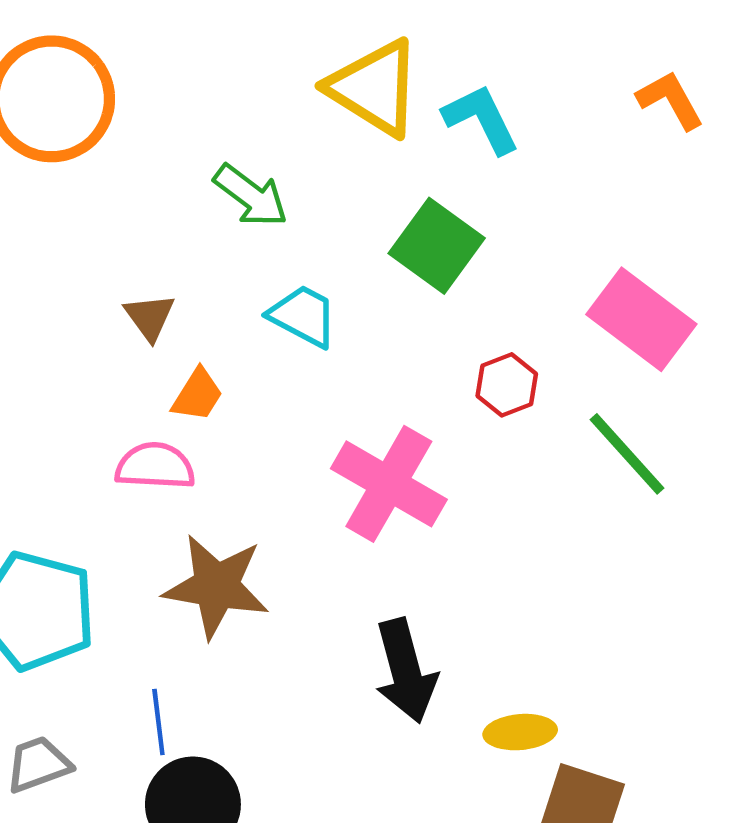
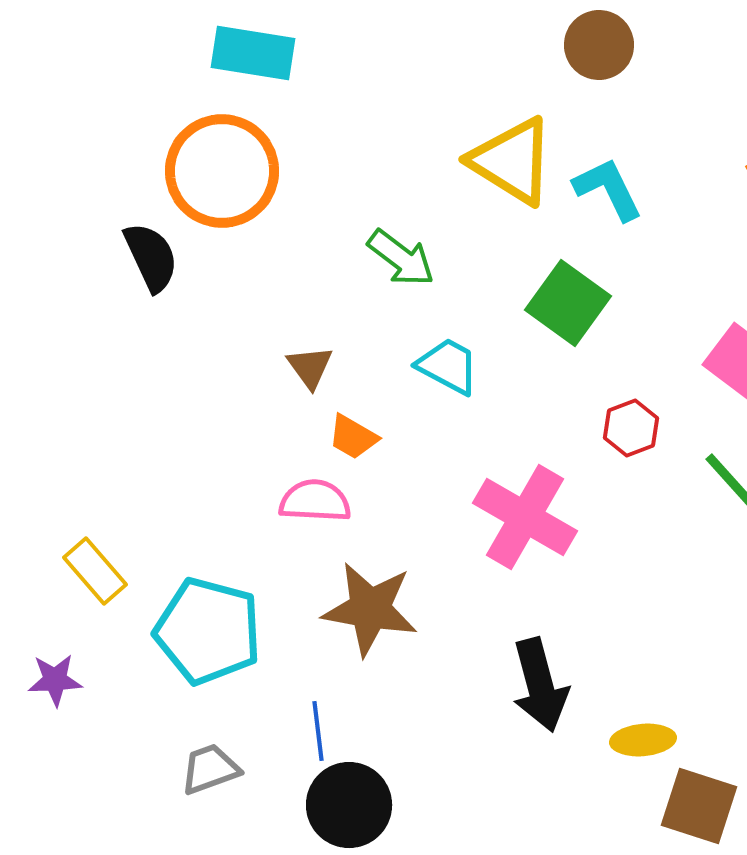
orange trapezoid: (197, 395) -> (353, 437), turned 88

